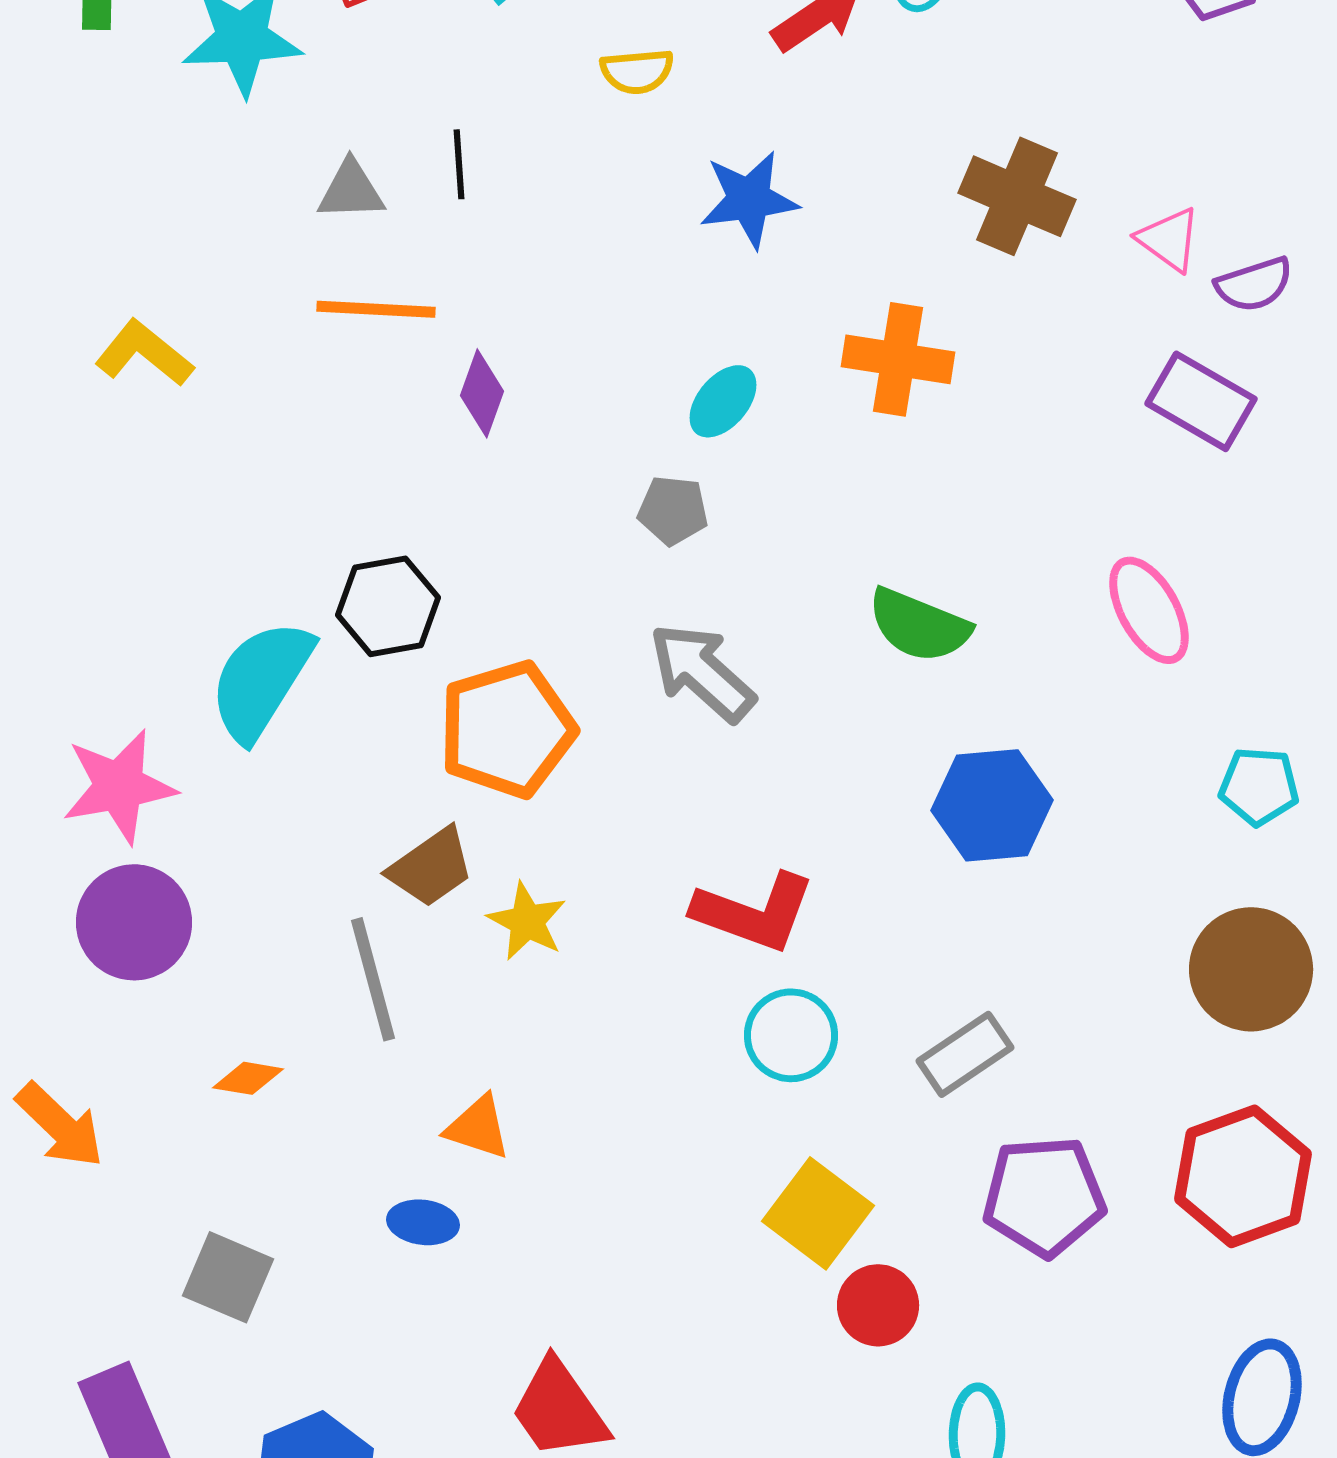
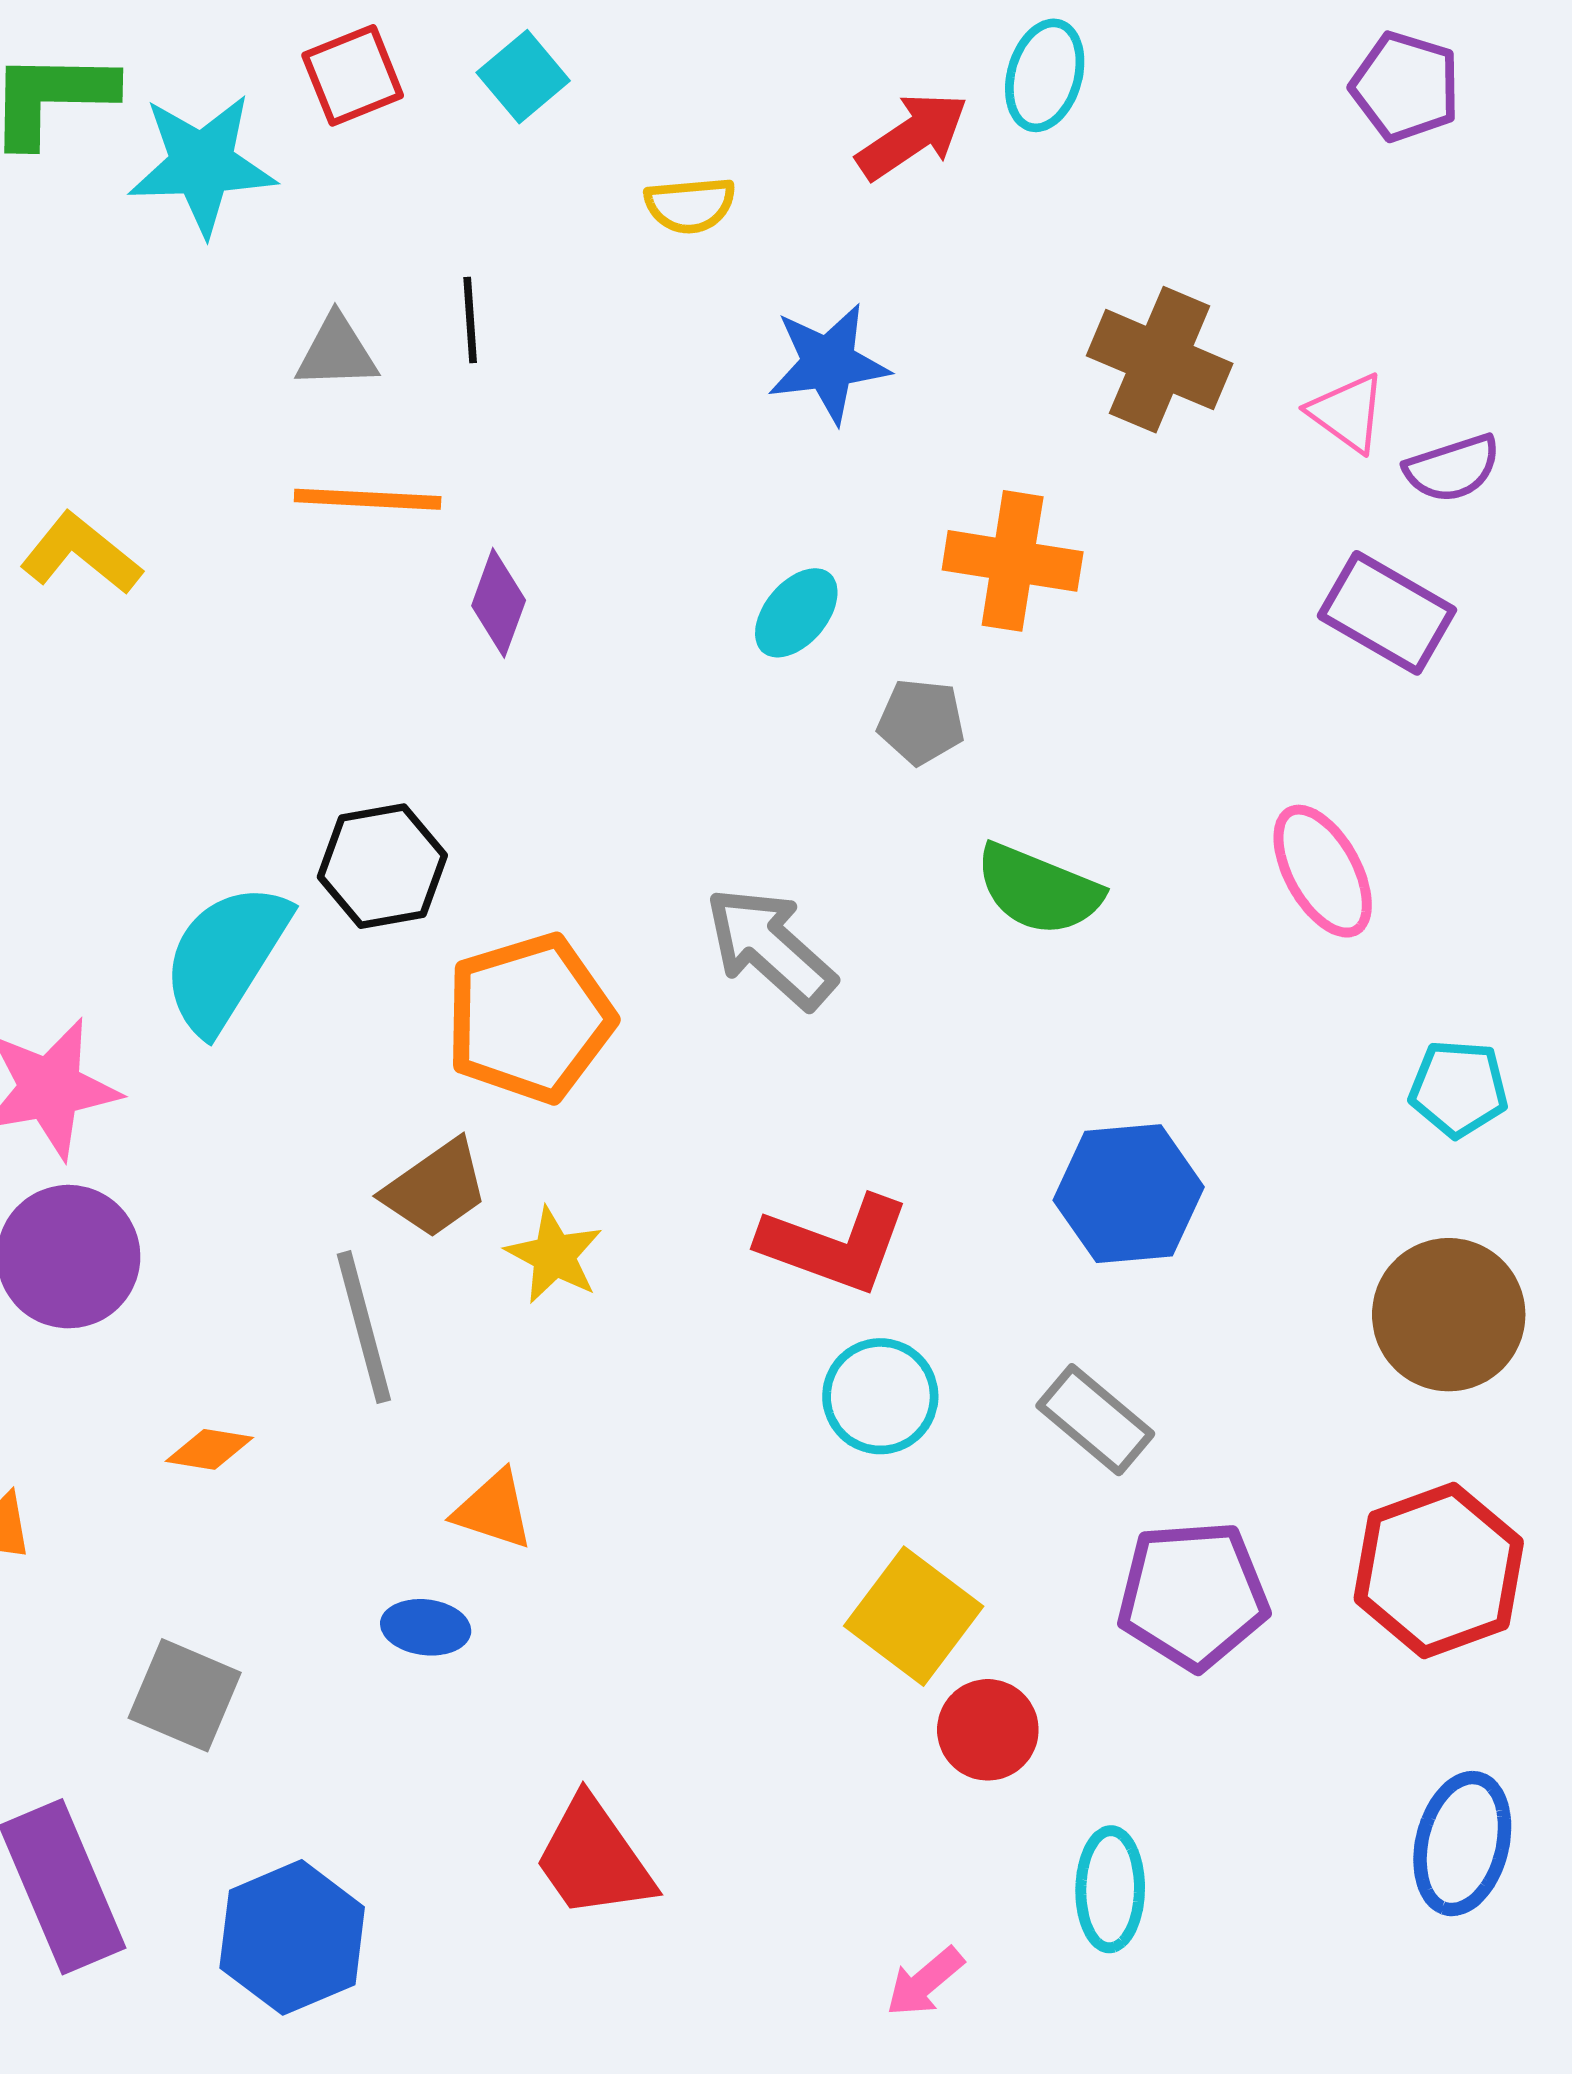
gray pentagon: (673, 510) -> (921, 722), moved
blue hexagon: (992, 805) -> (1129, 1194), moved
gray rectangle: (965, 1054) -> (1095, 1420), turned 74

